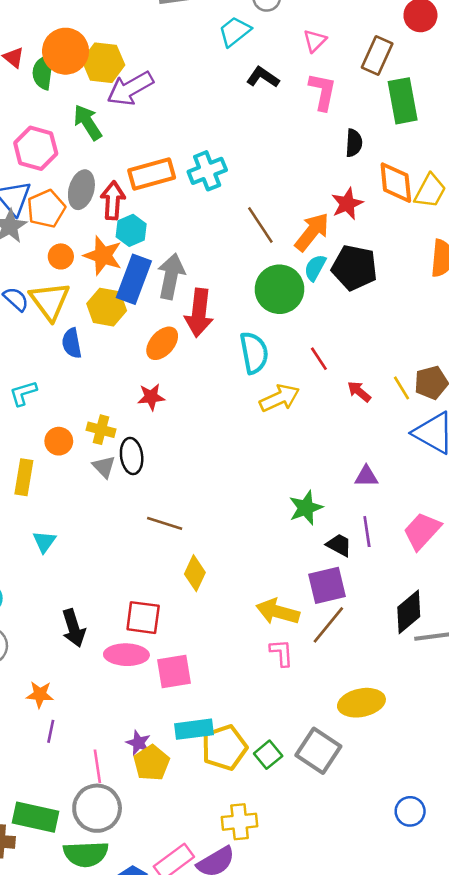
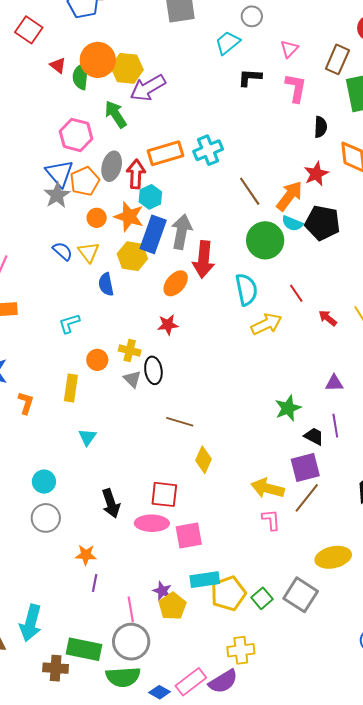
black L-shape: (263, 77) -> (250, 78), turned -30
cyan semicircle: (315, 268) -> (292, 223), turned -95
yellow triangle: (50, 301) -> (89, 252), size x0.7

